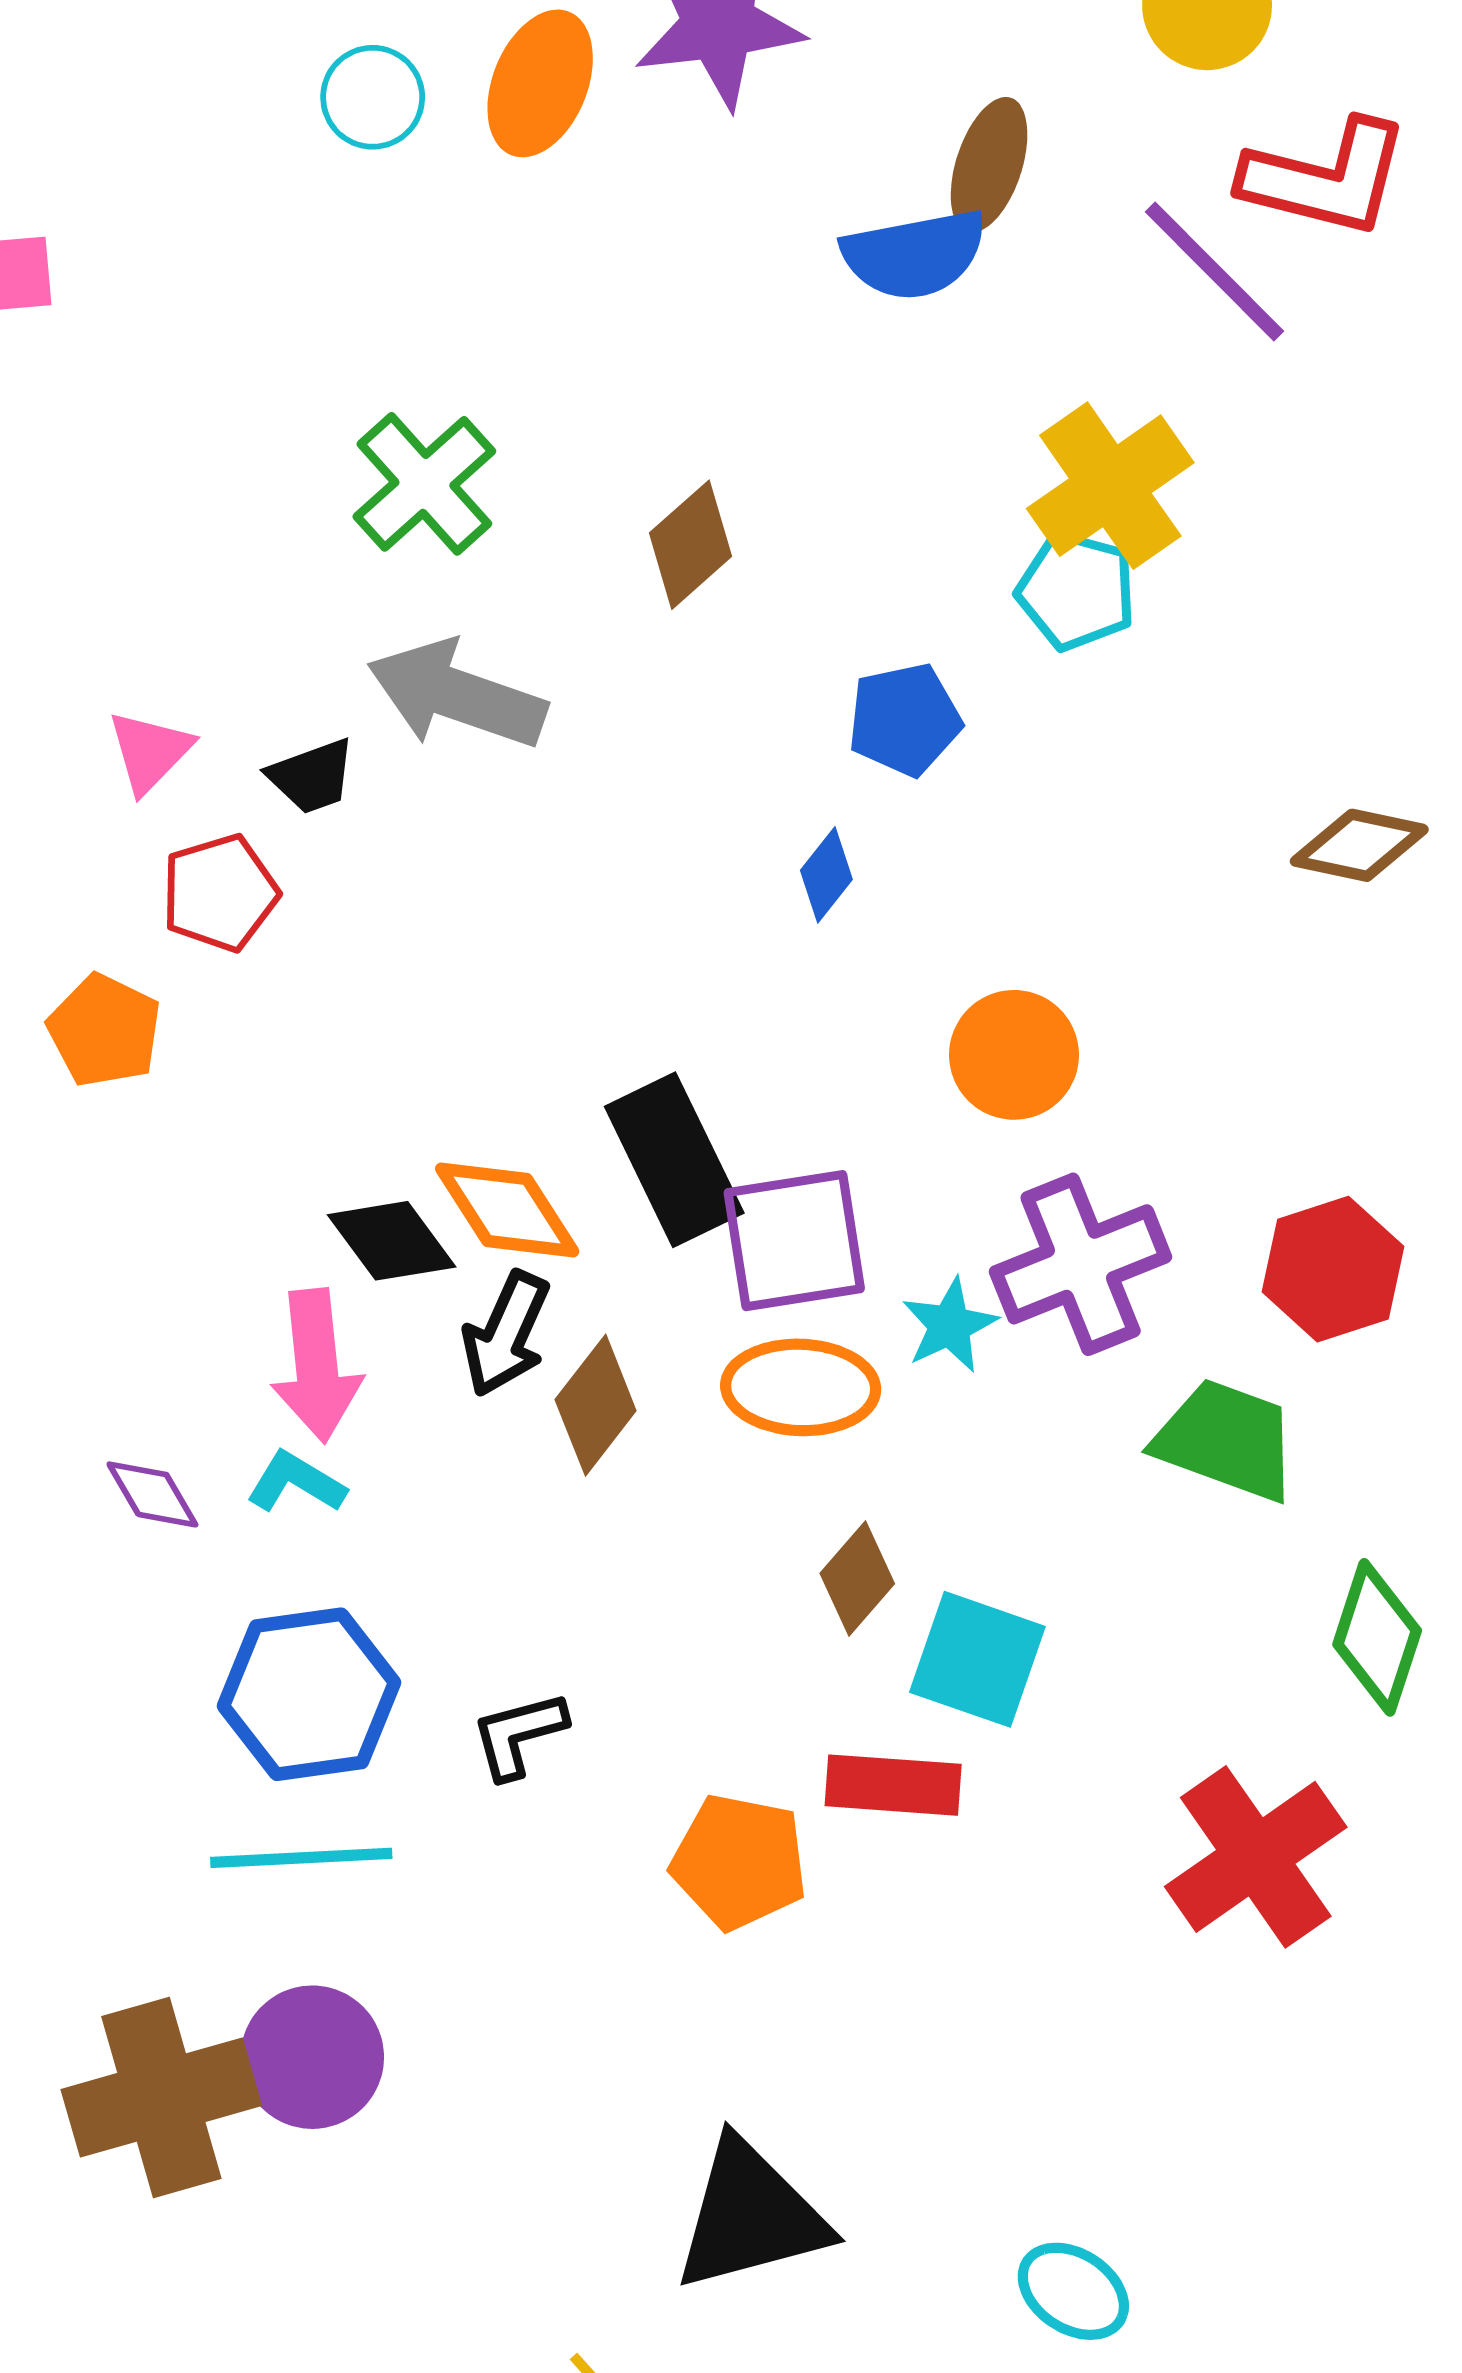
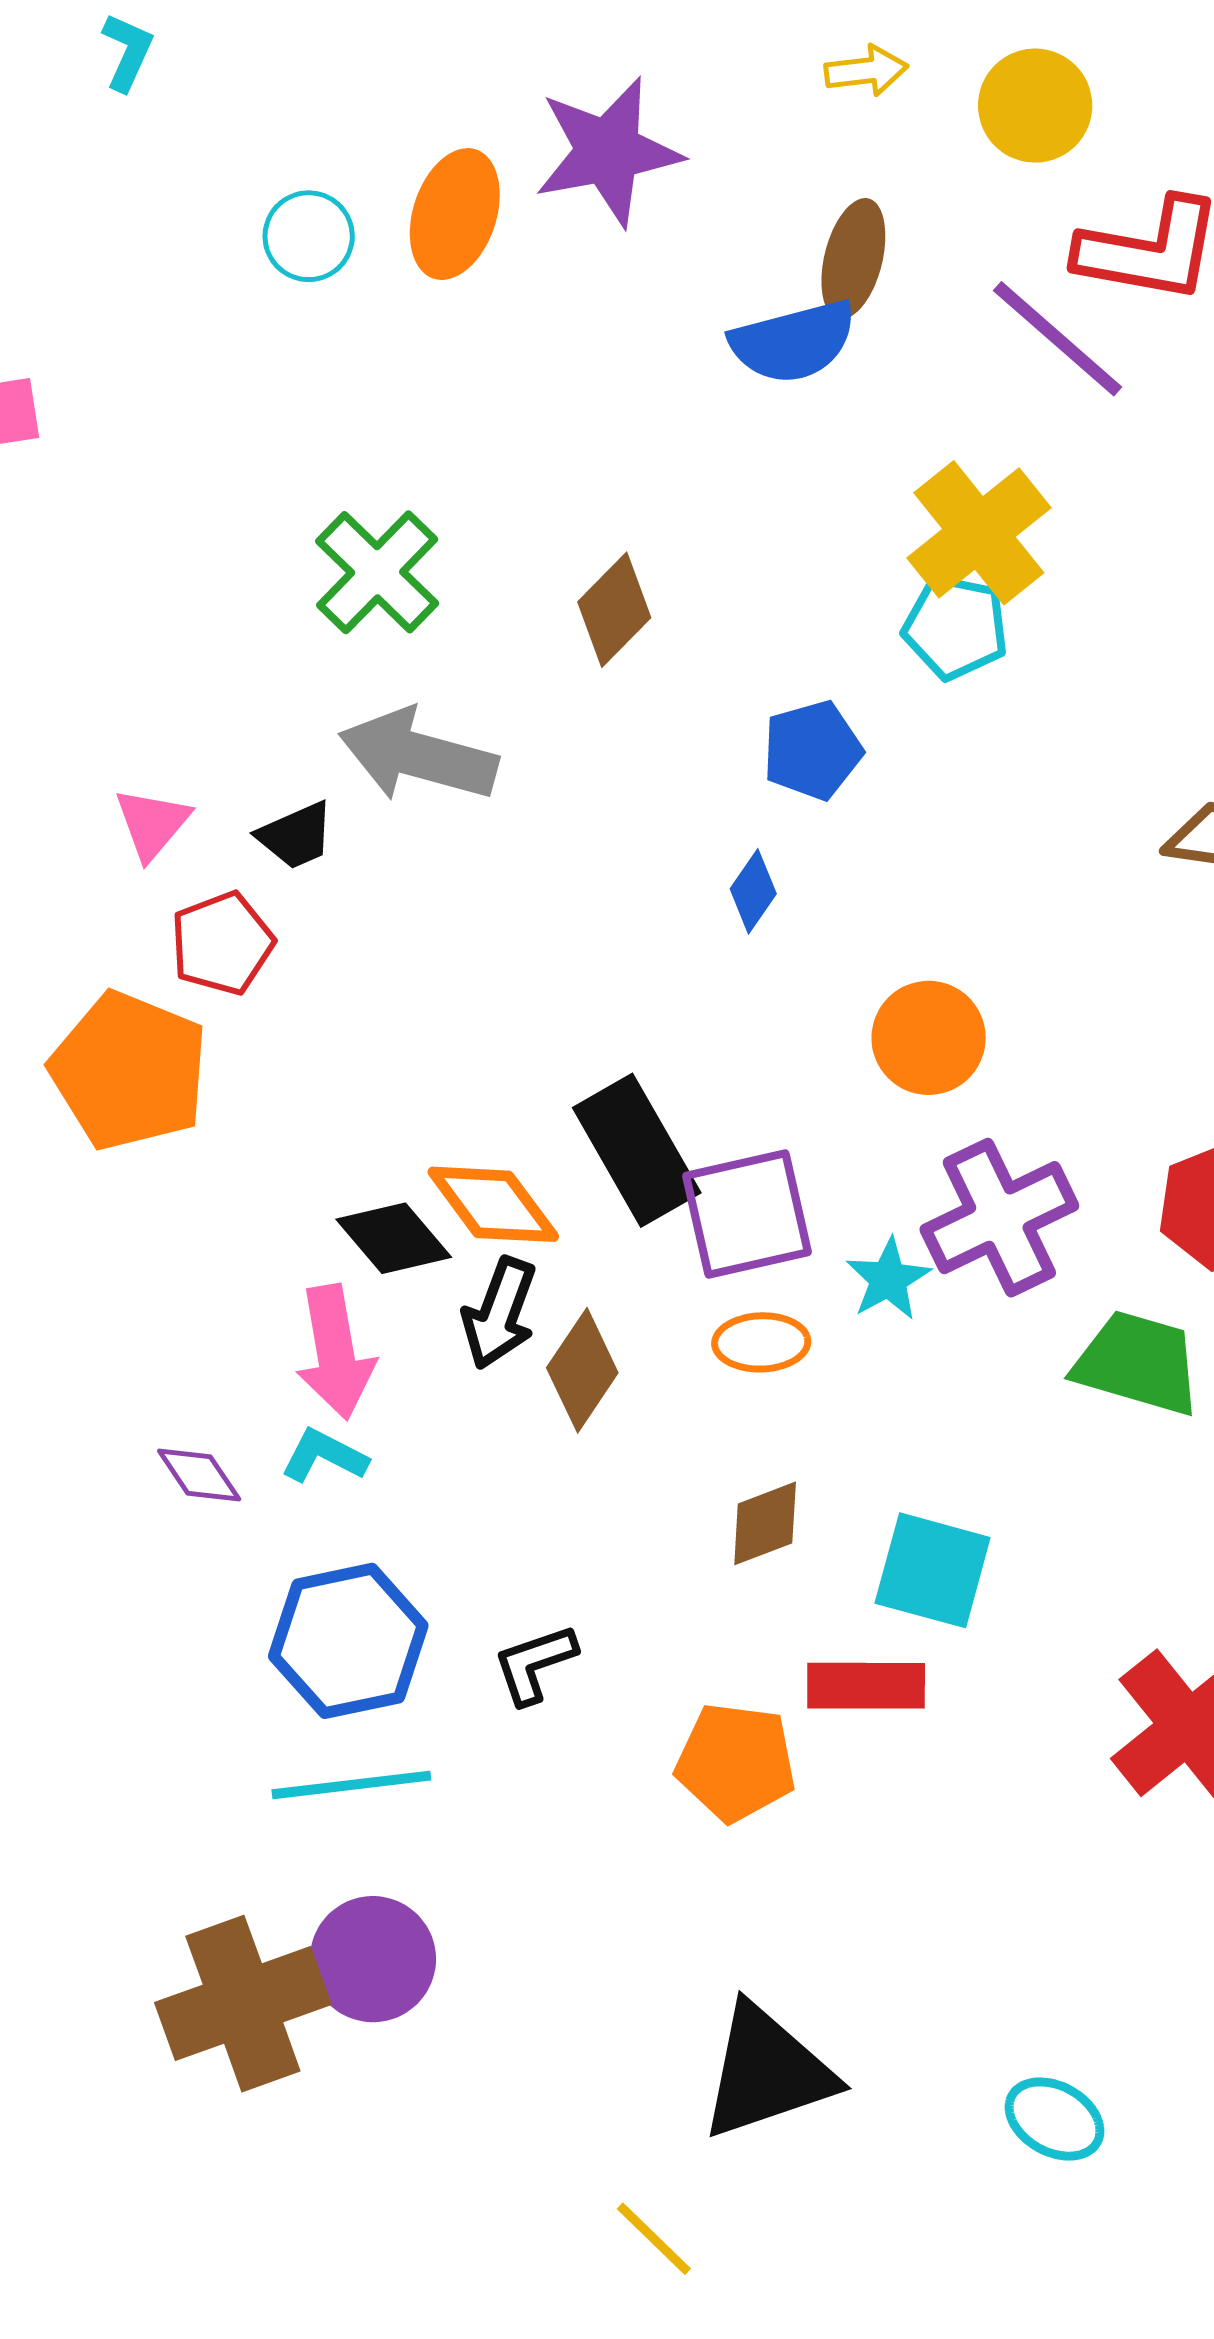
orange pentagon: (104, 1031) -> (129, 1071), size x1.6
orange ellipse: (801, 1387) -> (761, 1342), size x0.7
brown diamond: (857, 1578) -> (765, 1523), moved, turned 32

